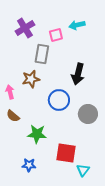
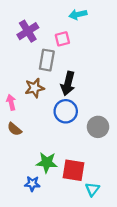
cyan arrow: (77, 25) -> (78, 14), moved
black arrow: (78, 74) -> (68, 83), moved
green star: (37, 134) -> (47, 163), moved

